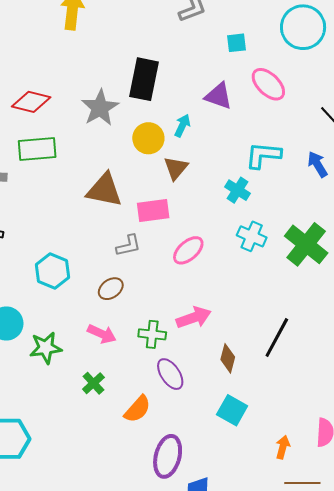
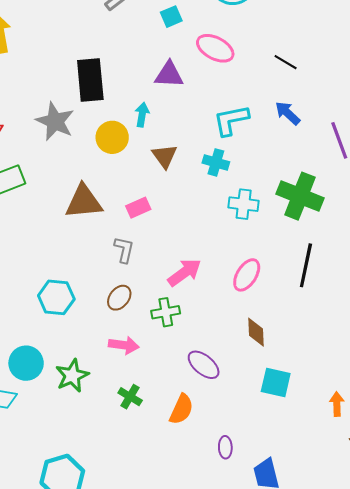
brown triangle: (176, 168) -> (165, 156), moved
pink rectangle: (153, 210) -> (138, 208), size x0.7
gray L-shape: (128, 246) -> (124, 250), turned -48
pink ellipse: (188, 250) -> (247, 275), moved
pink arrow: (194, 318) -> (184, 272), moved
green cross: (152, 334) -> (166, 312), moved
black line: (277, 337) -> (306, 265), moved
purple ellipse: (168, 456) -> (225, 447), size x0.5

